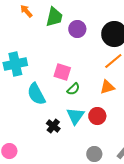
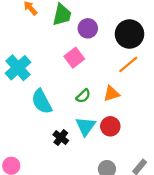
cyan cross: (15, 64) -> (18, 68), turned -30
pink square: (62, 72) -> (74, 58), moved, turned 36
orange triangle: (107, 87) -> (111, 94), moved

